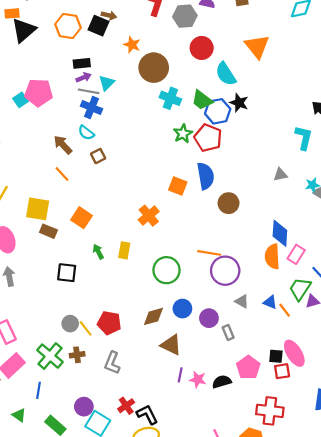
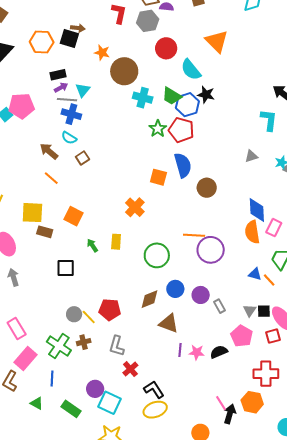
gray triangle: (242, 301) -> (250, 310), moved, turned 40
black square: (276, 356) -> (264, 311), moved
red cross: (126, 406) -> (130, 369), moved

